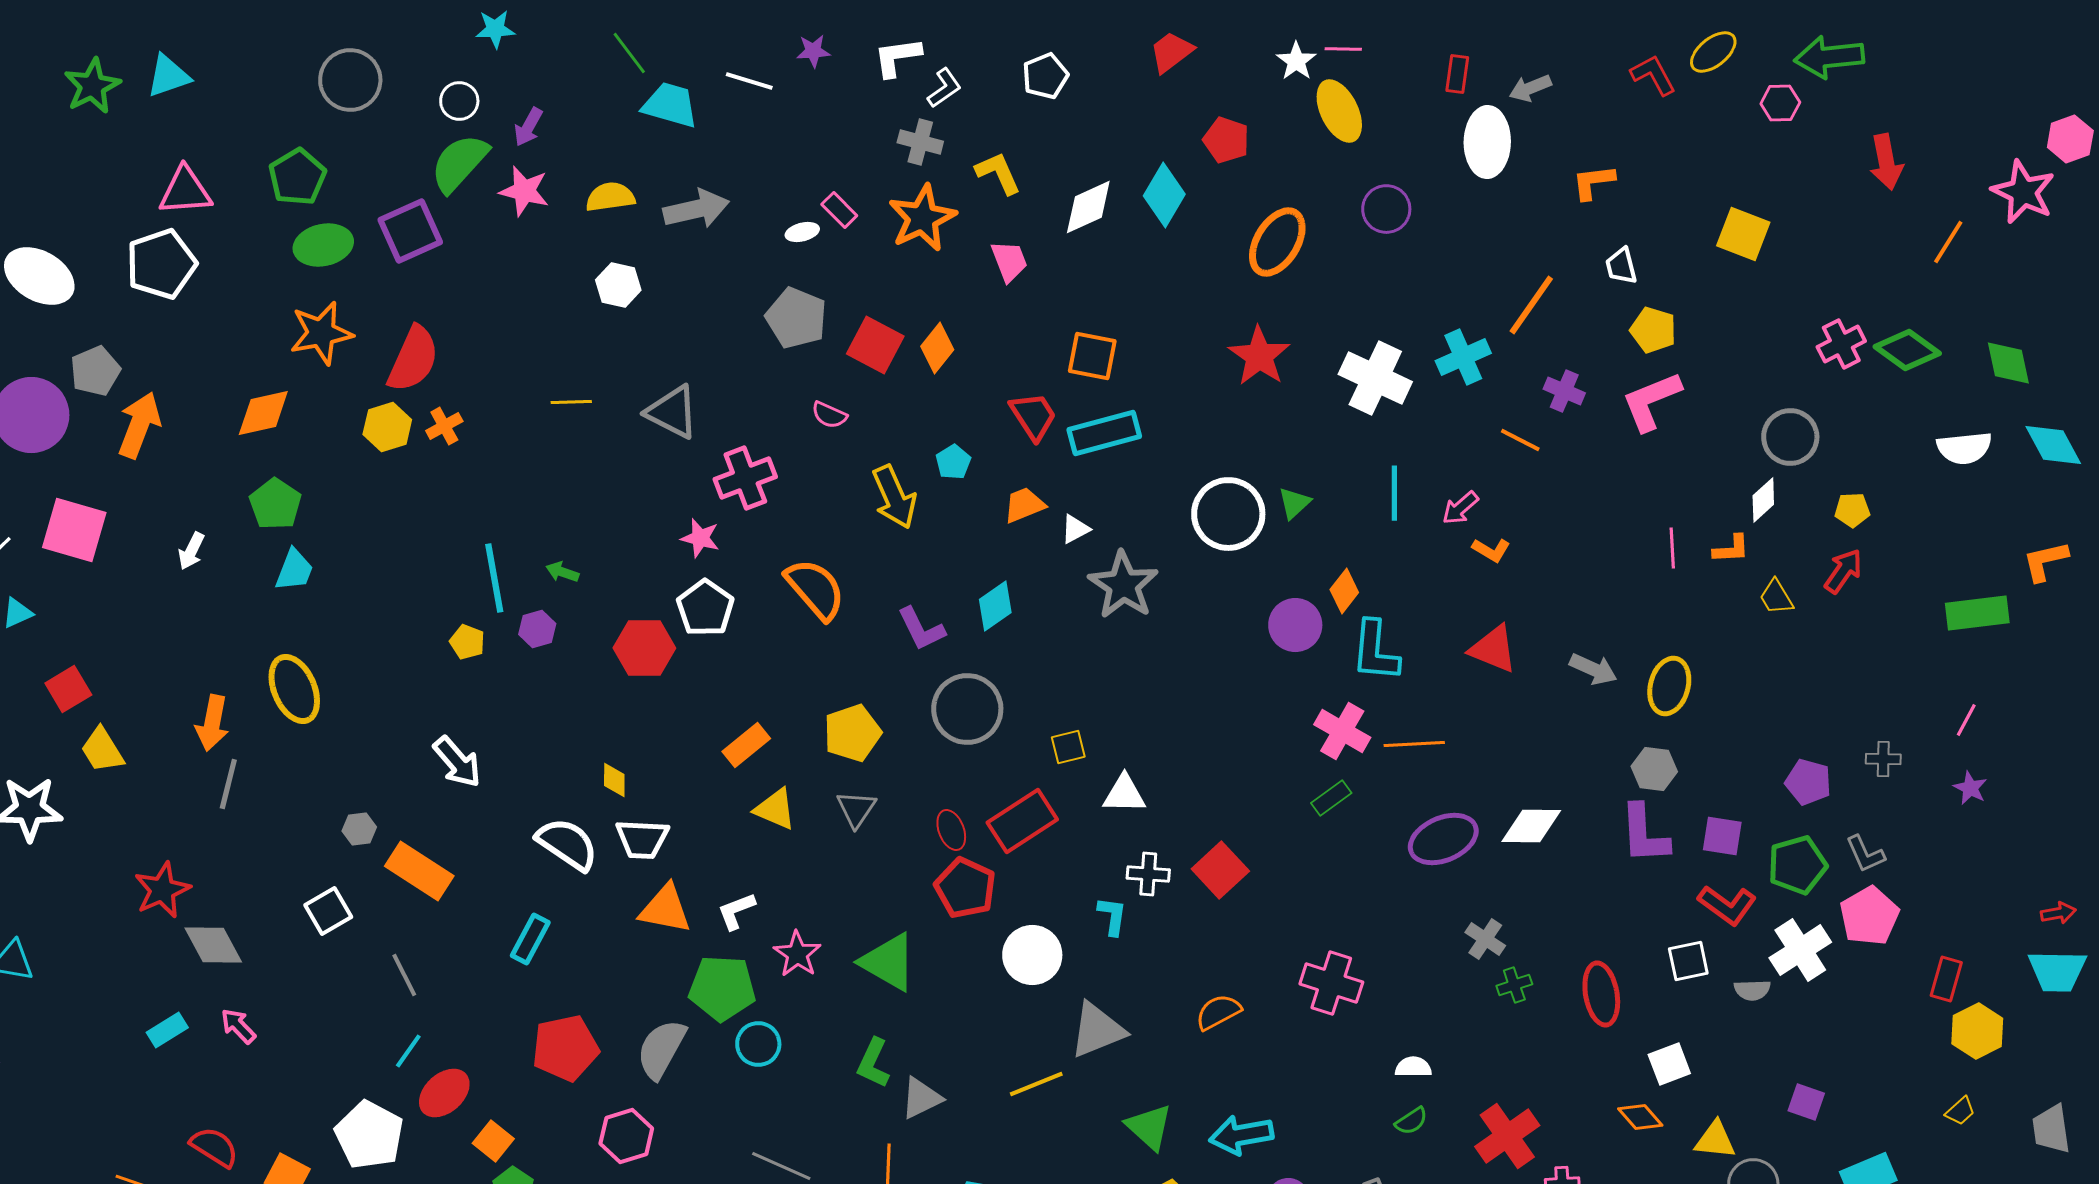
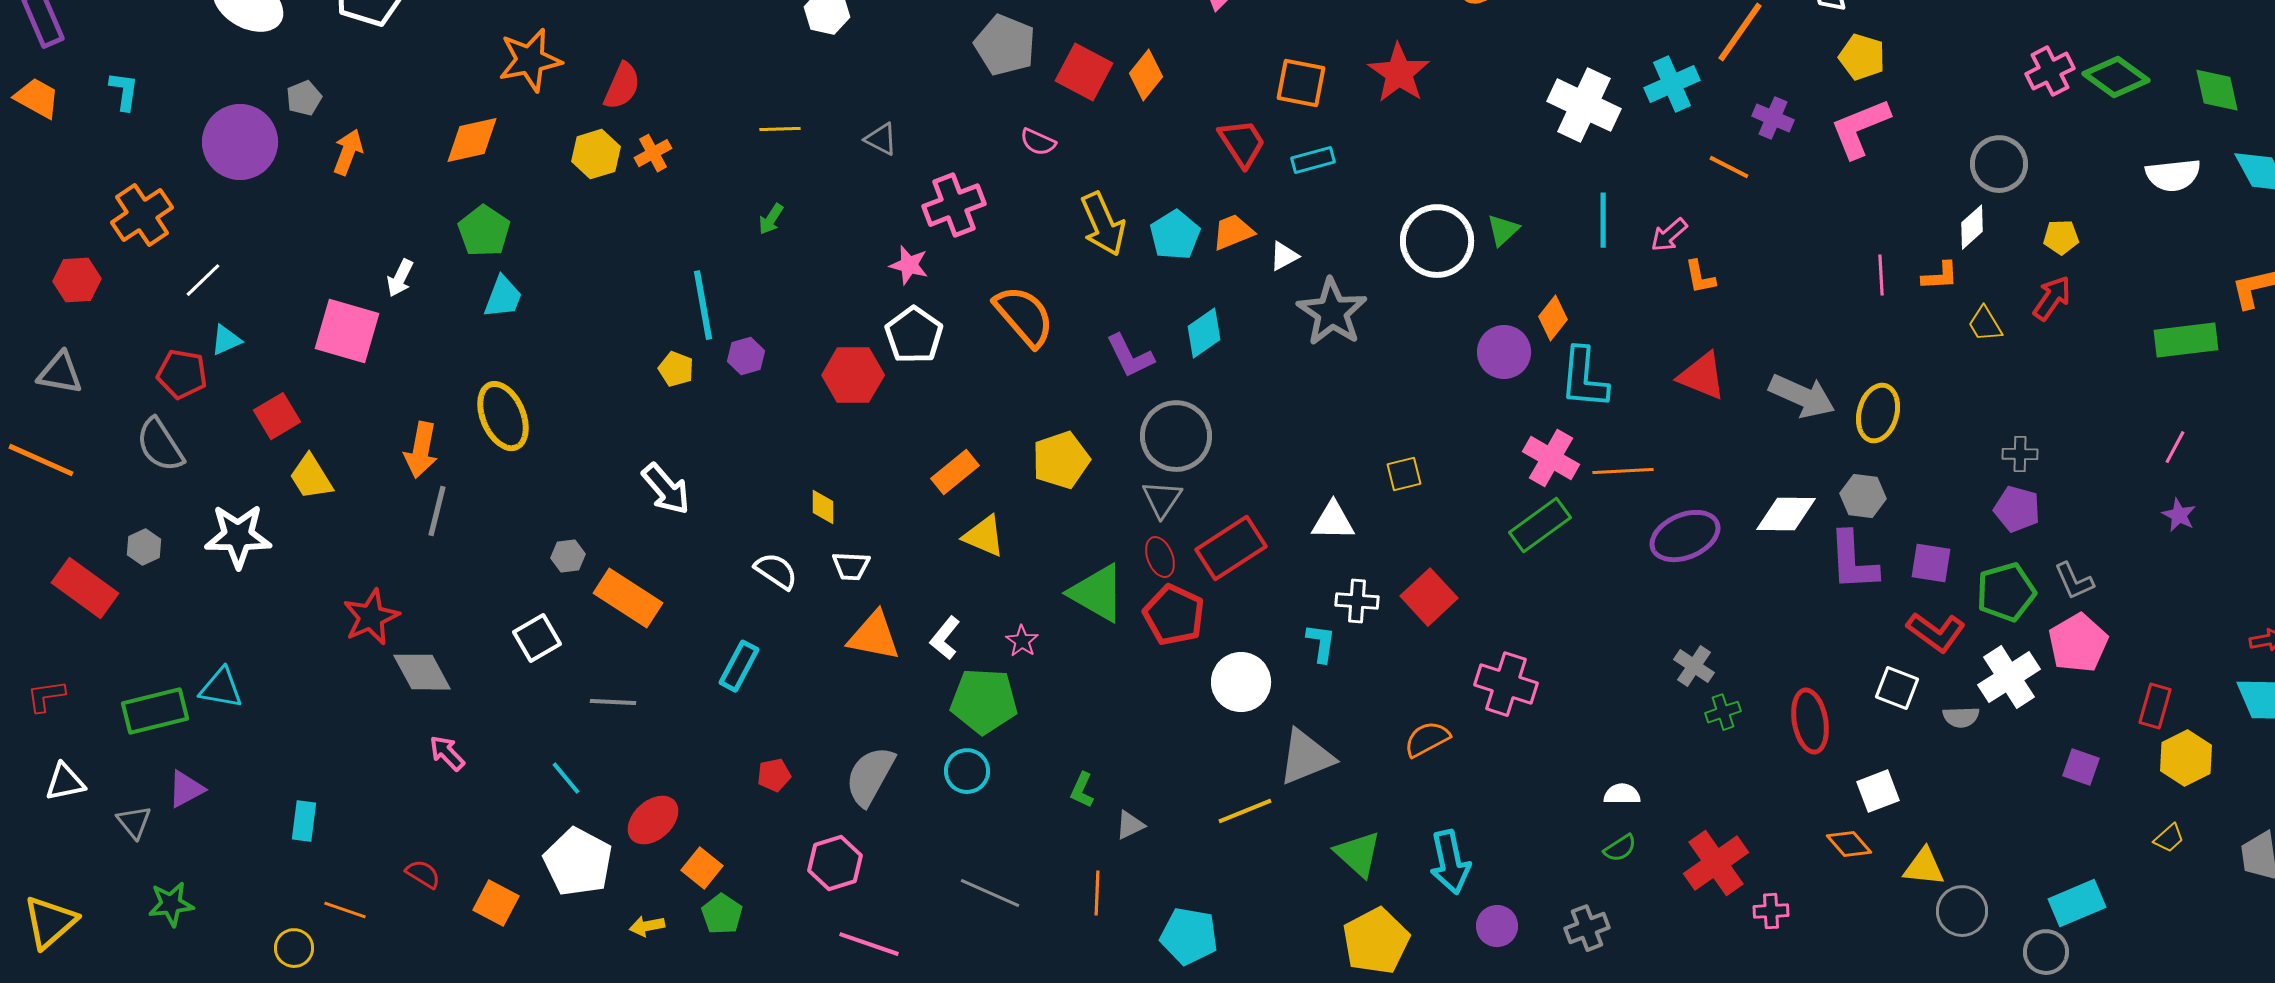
red star: (1259, 356) -> (1399, 73), moved
red semicircle: (413, 359) -> (622, 86), size x0.7
gray pentagon: (95, 371) -> (304, 98), size x0.7
gray triangle: (672, 412) -> (881, 139), size x0.6
orange arrow: (139, 425) -> (348, 152), size x0.7
cyan rectangle: (1104, 433) -> (1313, 160), size x0.6
cyan pentagon: (953, 462) -> (1175, 235), moved, size x1.4
pink square: (74, 530) -> (347, 331), moved
orange L-shape: (1491, 550) -> (1700, 277), turned 48
green arrow: (562, 572) -> (771, 219), moved, turned -76
gray arrow: (1593, 669) -> (1802, 396), size x1.4
yellow square: (1068, 747) -> (1404, 474), moved
gray cross: (1883, 759) -> (2020, 454), moved
green rectangle: (1331, 798) -> (1540, 525), size x1.5
gray triangle: (856, 809) -> (1162, 499), moved
white diamond: (1531, 826) -> (1786, 514), moved
white trapezoid: (642, 839) -> (851, 566), size x0.7
purple ellipse: (1443, 839) -> (1685, 536), moved
white semicircle: (567, 844) -> (776, 571), size x0.7
white L-shape: (736, 911) -> (945, 638), turned -30
pink star: (797, 954) -> (1022, 641), moved, size x0.7
white square: (1688, 961) -> (1897, 688), turned 33
green triangle: (888, 962) -> (1097, 593), moved
gray line: (404, 975) -> (613, 702), turned -60
pink cross: (1331, 983) -> (1506, 684), moved
green pentagon: (722, 988) -> (984, 701), moved
cyan rectangle: (167, 1030) -> (304, 821), moved, turned -51
red pentagon: (565, 1048) -> (774, 775), size x0.5
cyan line: (408, 1051) -> (566, 778), moved, turned -75
green L-shape: (873, 1063) -> (1082, 790), size x0.7
gray triangle: (921, 1098) -> (1130, 825), size x0.7
purple square: (1806, 1102) -> (2081, 767), moved
cyan arrow: (1241, 1135) -> (1450, 862), turned -92
red semicircle: (214, 1147) -> (423, 874), size x0.7

